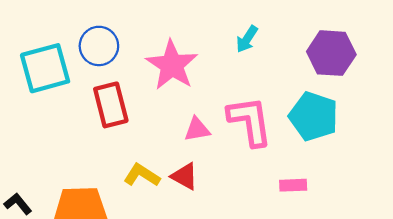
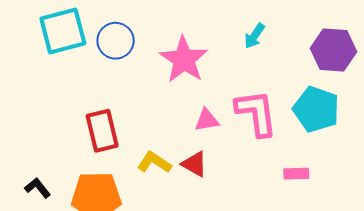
cyan square: (45, 68) -> (63, 31), moved
red rectangle: (111, 105) -> (102, 131), moved

